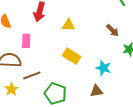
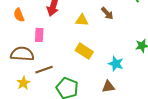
brown arrow: (113, 30) -> (107, 13), moved

